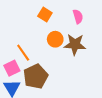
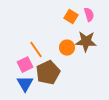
orange square: (45, 14) -> (71, 17), moved
orange circle: (55, 39) -> (67, 48), moved

